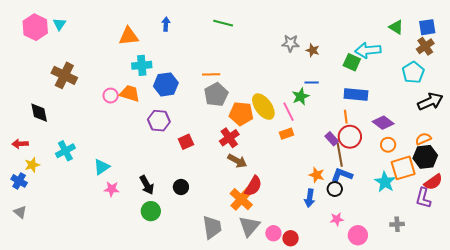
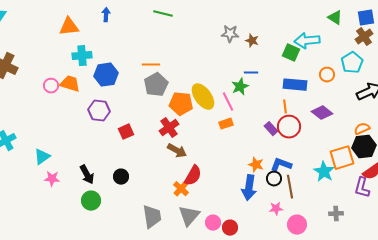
orange circle: (388, 145) -> (327, 75), moved
brown line: (340, 155) -> (290, 187), moved
blue arrow: (310, 198) -> (249, 188), size x1.4
orange cross: (241, 199) -> (181, 189), size x0.7

